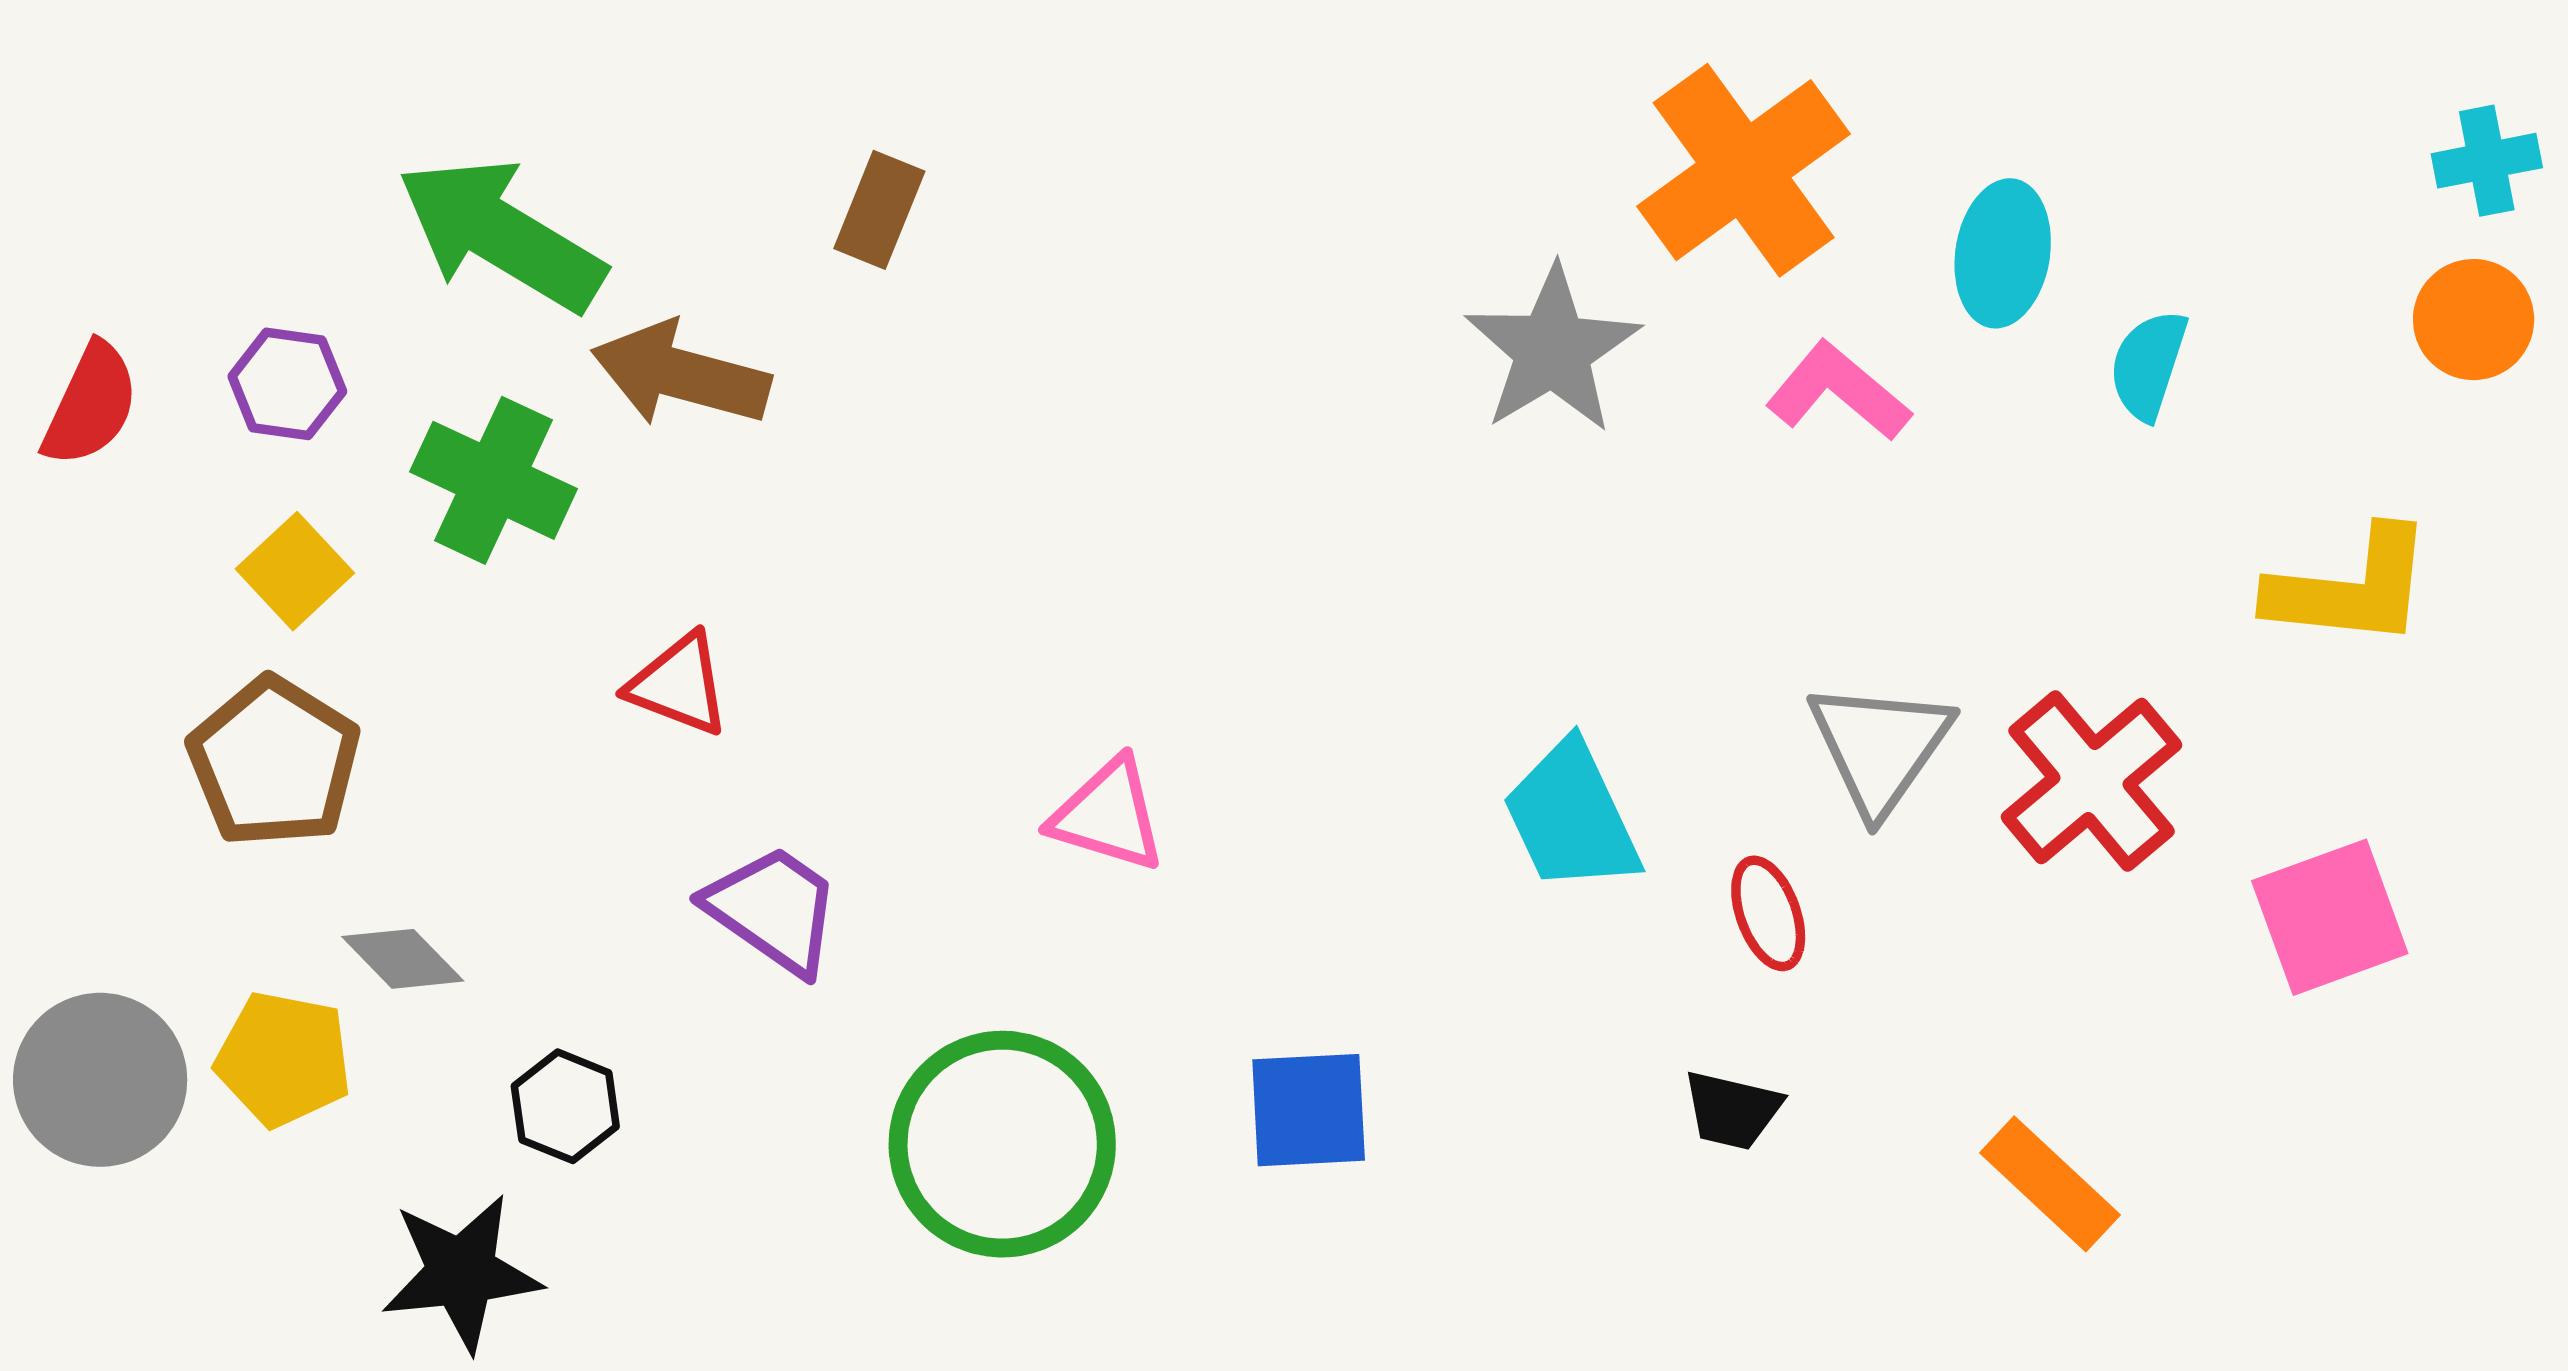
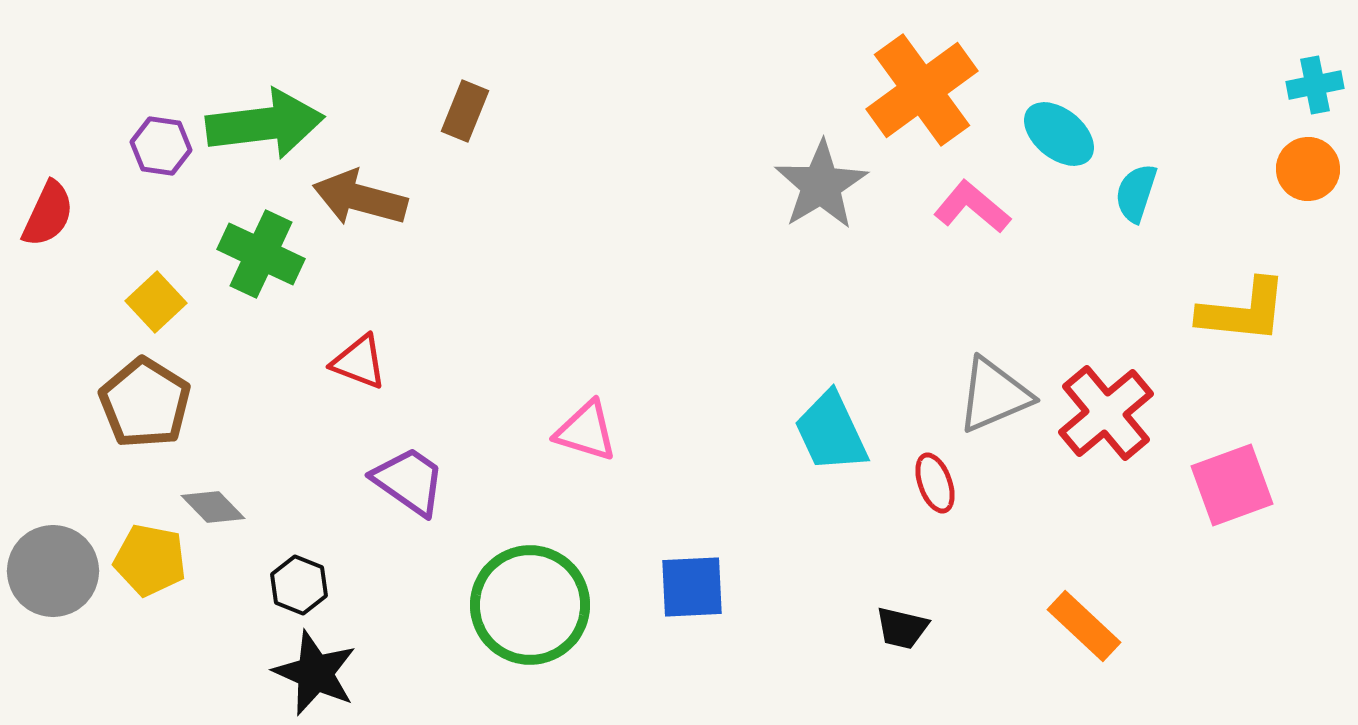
green arrow: (501, 234) -> (265, 124), turned 142
cyan ellipse: (2003, 253) -> (1059, 134), turned -60
purple hexagon: (287, 384) -> (161, 146), moved
gray triangle: (1880, 747) -> (994, 395), turned 32
black trapezoid: (1732, 1110) -> (902, 628), moved
black star: (461, 1273) -> (315, 673), moved, turned 30

